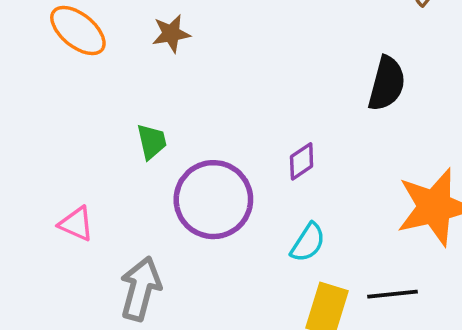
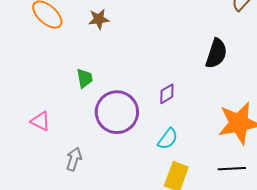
gray arrow: (141, 289) -> (74, 159), size x0.7
black line: (393, 294) -> (232, 169), moved

